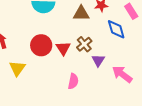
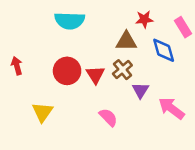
brown triangle: (81, 13) -> (126, 41), moved
yellow triangle: (17, 68) -> (43, 112), moved
pink semicircle: (73, 81) -> (108, 117), turned -56

